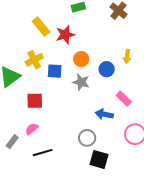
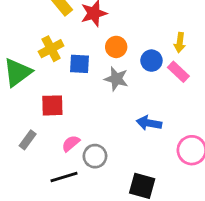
pink rectangle: (124, 99) -> (178, 72), moved
pink semicircle: (32, 129) -> (71, 143), moved
gray circle: (87, 138) -> (95, 156), moved
gray rectangle: (12, 142) -> (28, 140), moved

